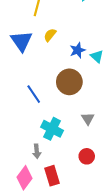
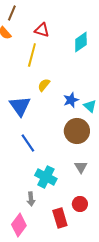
blue triangle: (21, 41) -> (20, 106), moved
brown circle: (69, 82) -> (77, 131), moved
red rectangle: (52, 176) -> (60, 218), moved

